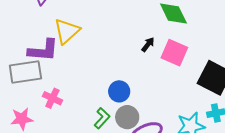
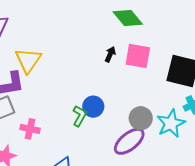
gray circle: (127, 117) -> (141, 118), moved
green L-shape: (102, 118) -> (80, 116), moved

